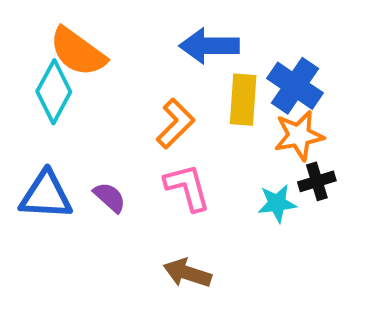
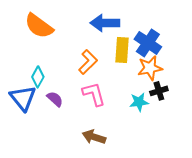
cyan diamond: (54, 92) -> (38, 77), moved, size x0.7
blue triangle: (46, 195) -> (23, 98), turned 48

